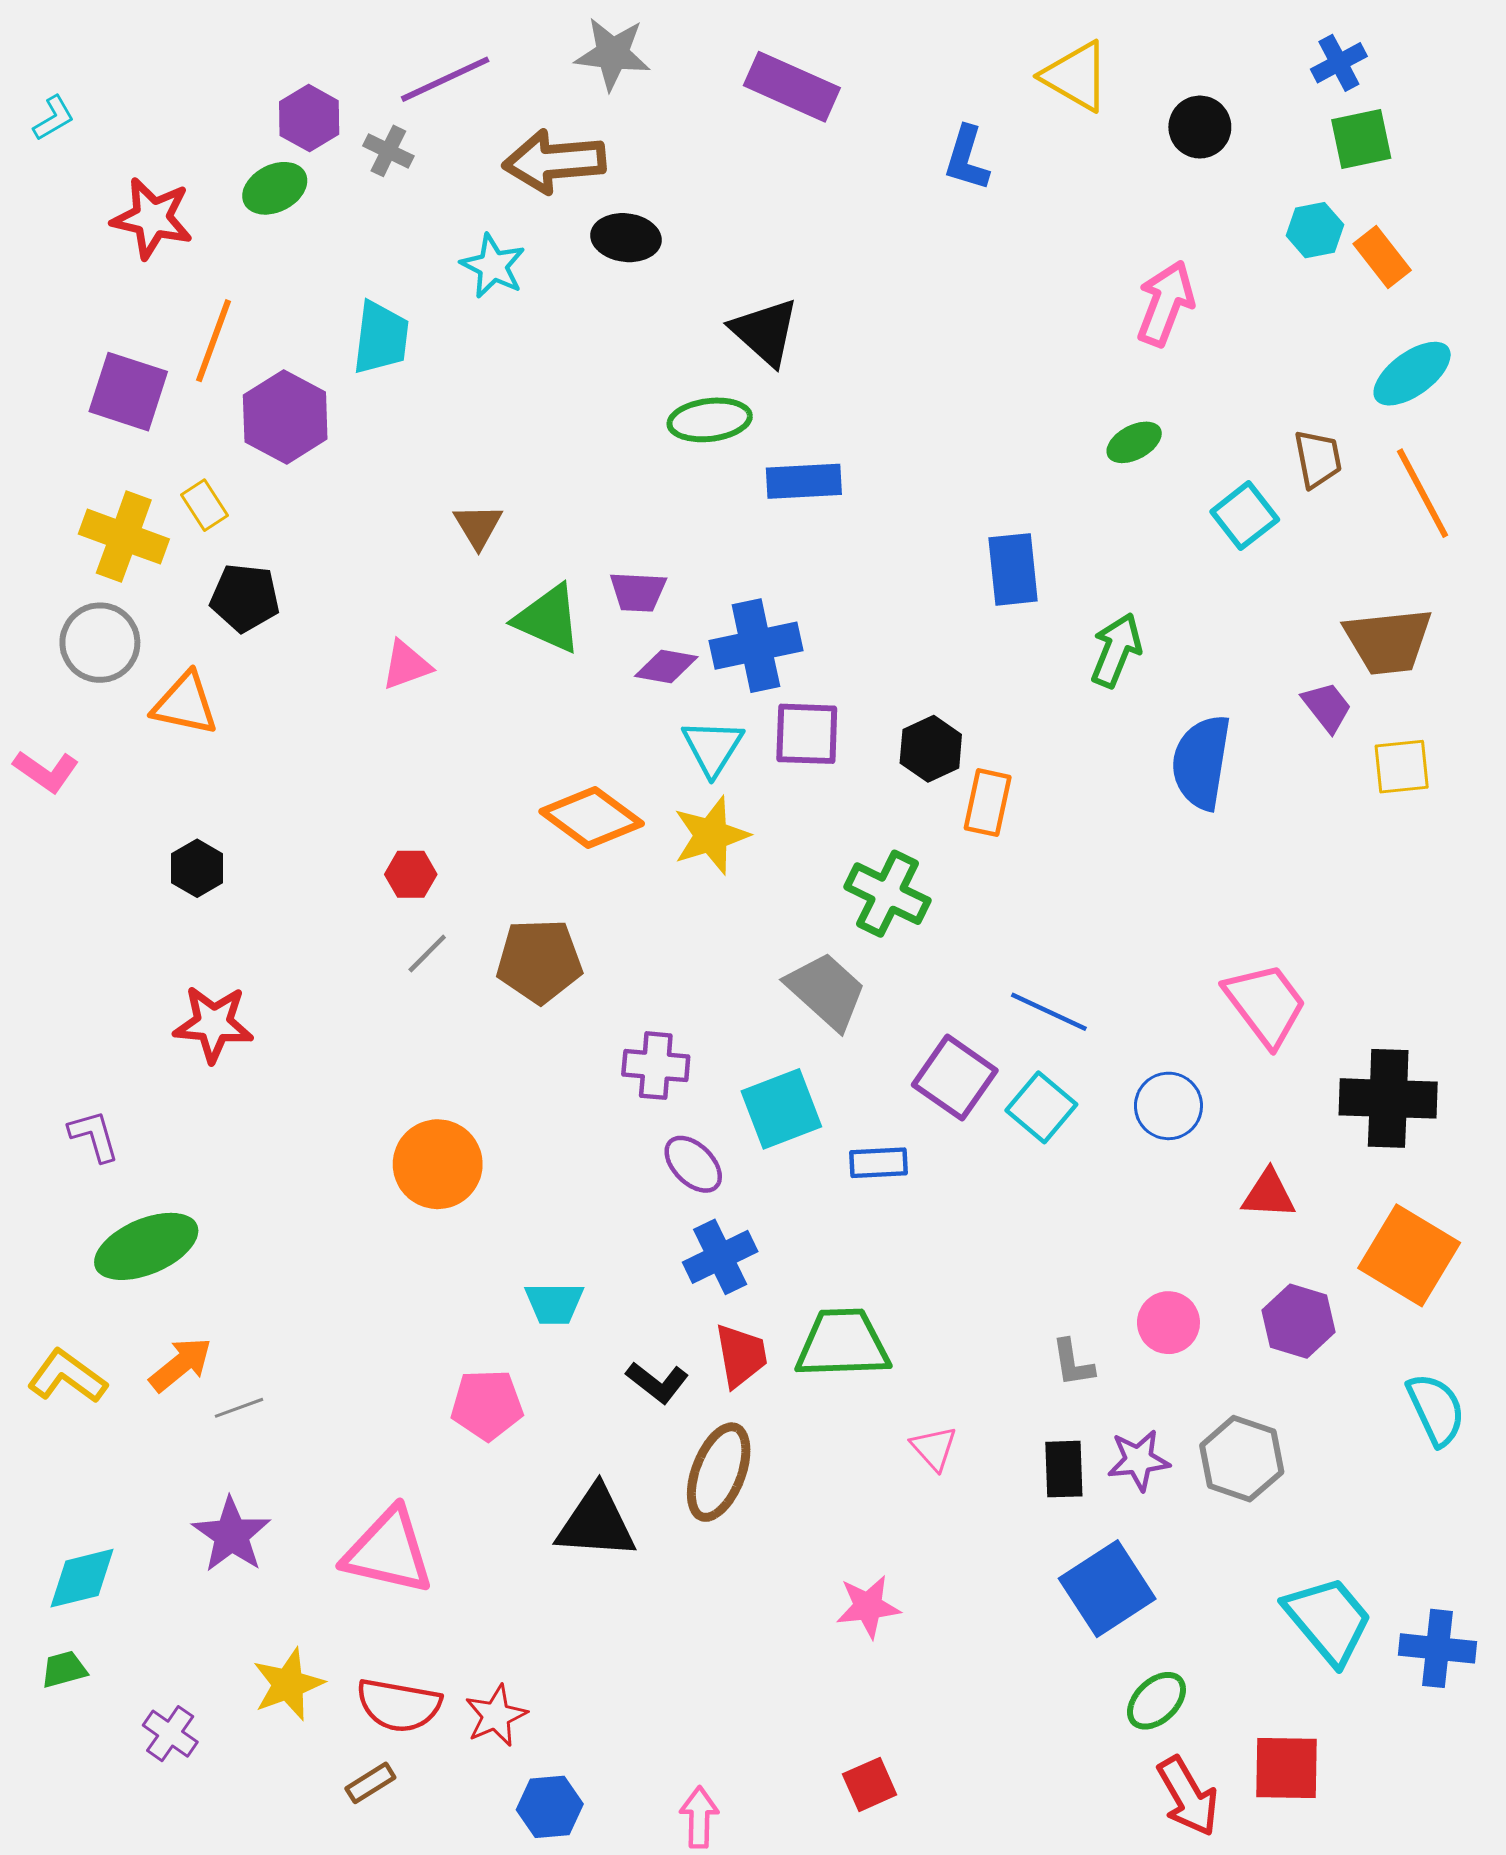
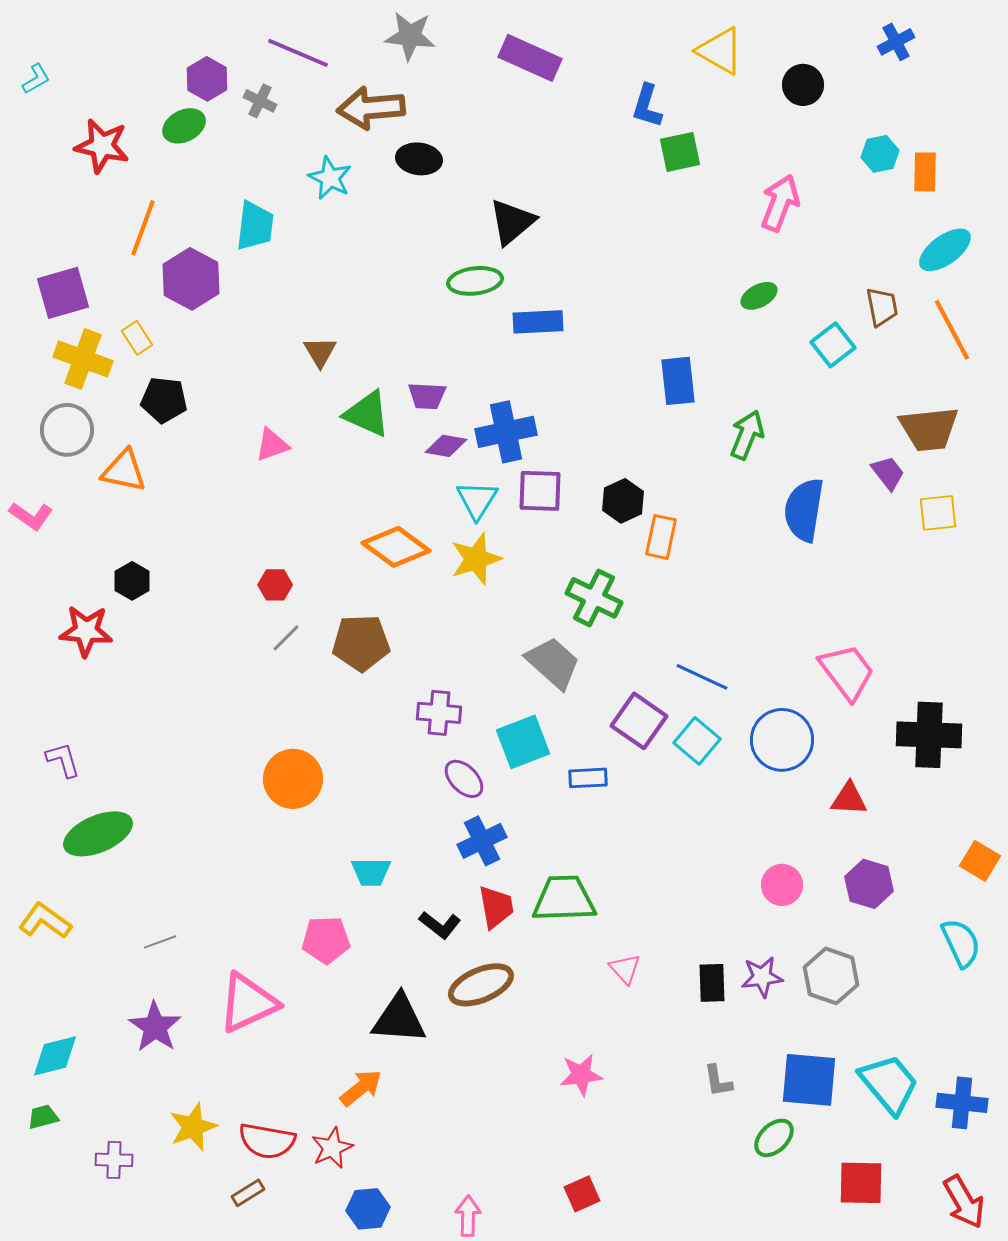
purple line: (445, 79) -> (298, 53), turned 48
green square: (1361, 139) -> (680, 152), moved
orange rectangle: (1382, 257) -> (925, 172), turned 39
black triangle: (765, 332) -> (512, 222), turned 38
purple square: (128, 392) -> (63, 293), moved, turned -34
red star: (213, 1024) -> (86, 631), moved
blue circle: (1168, 1106) -> (782, 740), size x1.4
orange square: (1409, 1255) -> (980, 861), moved, size x0.6
gray L-shape: (1073, 1363) -> (718, 1081), moved
orange arrow: (181, 1364) -> (361, 1088), moved
brown ellipse: (719, 1472) -> (481, 985), turned 46
pink triangle: (388, 1551) -> (248, 1003), moved, turned -38
blue square: (1107, 1589) -> (809, 1080), moved, turned 38
purple cross: (170, 1734) -> (114, 1160), turned -33
red arrow: (1188, 1796) -> (964, 1202), moved

